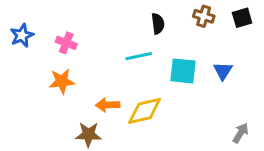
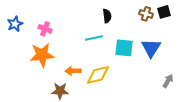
brown cross: (204, 16) -> (146, 14), moved
blue triangle: (223, 71) -> (151, 48), size x1.5
orange star: (62, 81) -> (42, 55), size x1.4
gray arrow: (241, 133) -> (168, 81), moved

